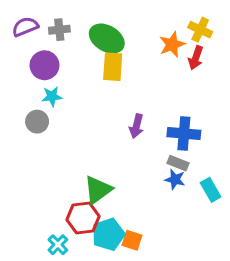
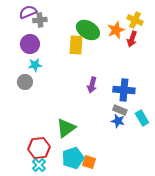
purple semicircle: (25, 27) -> (28, 12), moved
green ellipse: (107, 39) -> (88, 30), moved
cyan rectangle: (211, 190) -> (142, 118), moved
red hexagon: (83, 218) -> (39, 148), moved

